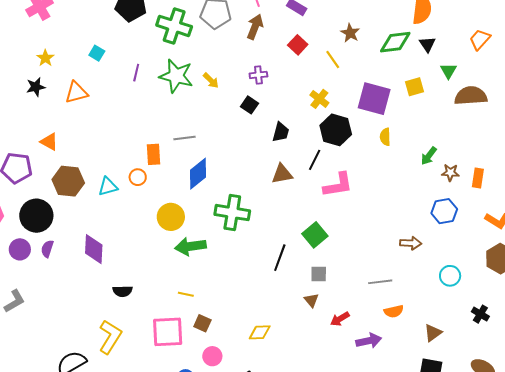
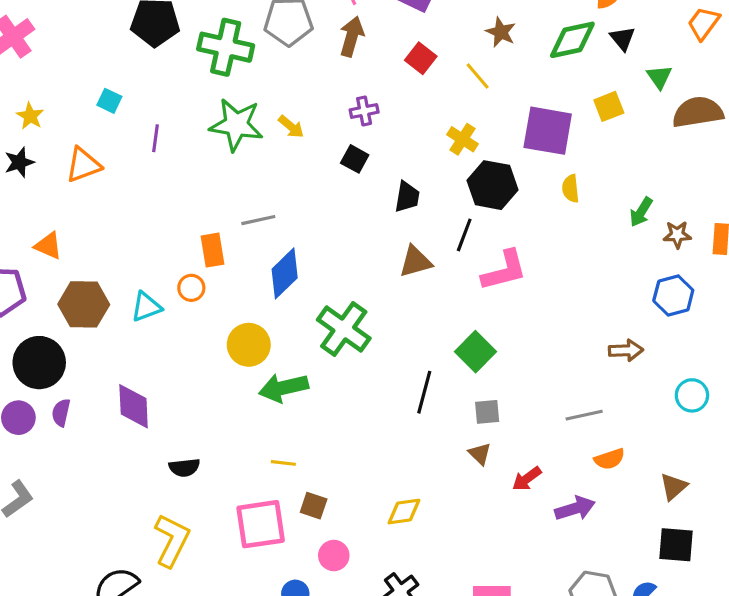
purple line: (136, 73) -> (156, 138), moved
green cross: (232, 213) -> (344, 329), turned 32

